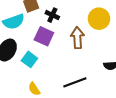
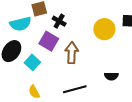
brown arrow: (77, 38) -> (72, 53), moved

